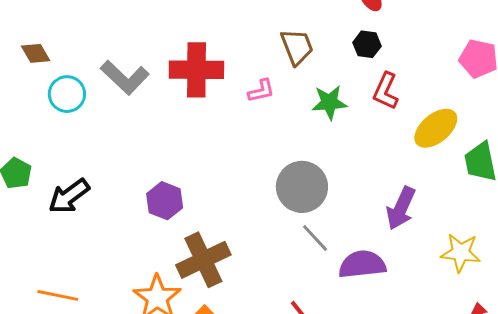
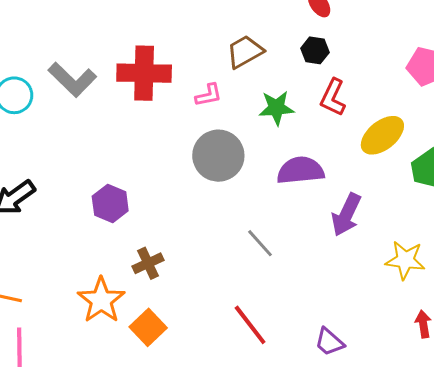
brown trapezoid: (297, 47) -> (245, 52), turned -99
gray circle: (302, 187) -> (218, 156), moved
brown cross: (203, 260) -> (148, 263), size x0.6
purple semicircle: (362, 264) -> (300, 170), moved

